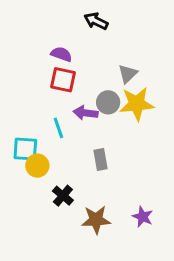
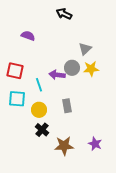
purple semicircle: (61, 54) -> (28, 36), moved
red square: (63, 80) -> (15, 71), moved
yellow star: (137, 104) -> (91, 69), size x0.7
yellow circle: (37, 166) -> (39, 110), moved

